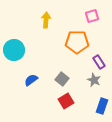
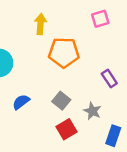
orange pentagon: (77, 42) -> (64, 53), moved
gray star: (94, 80) -> (92, 111), moved

